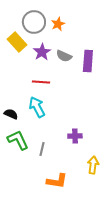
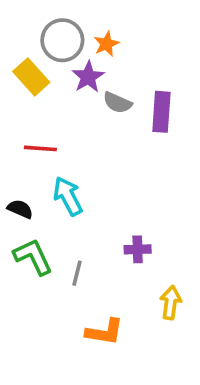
purple star: (42, 52) -> (88, 77), moved
red line: (41, 82) -> (40, 148), moved

